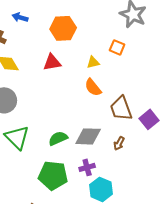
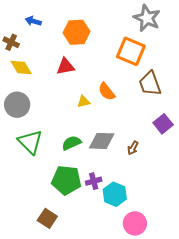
orange square: (117, 47) -> (131, 51), size x1.8
yellow triangle: (93, 62) -> (84, 102), moved
brown trapezoid: (121, 108) -> (150, 84), moved
purple cross: (87, 167) -> (94, 181), moved

